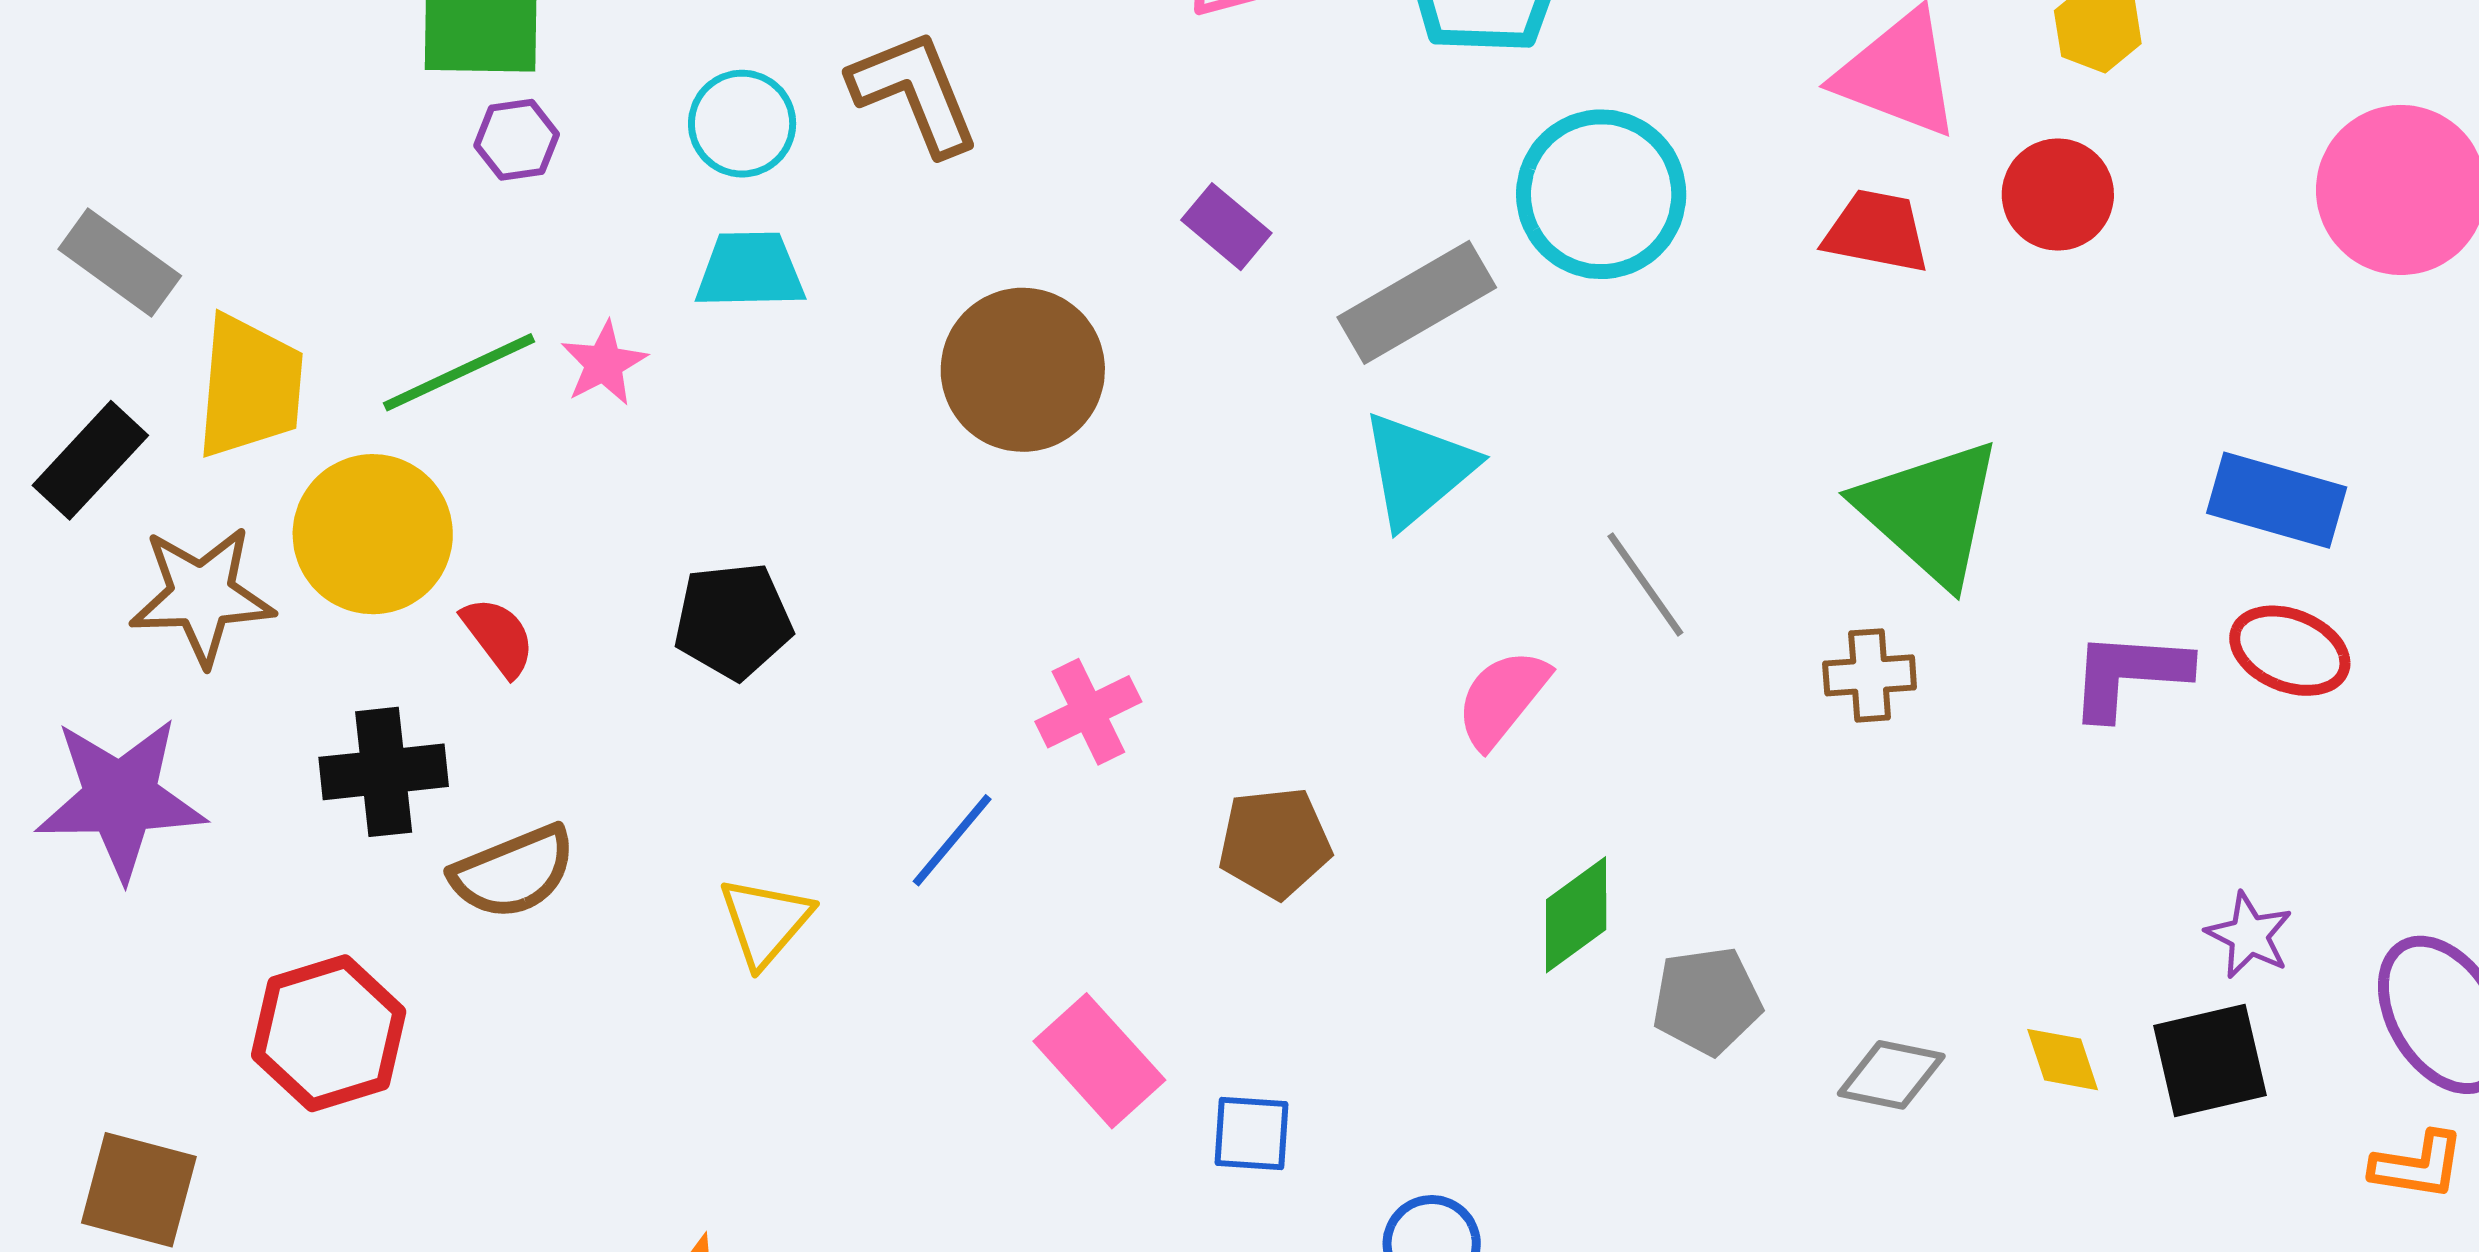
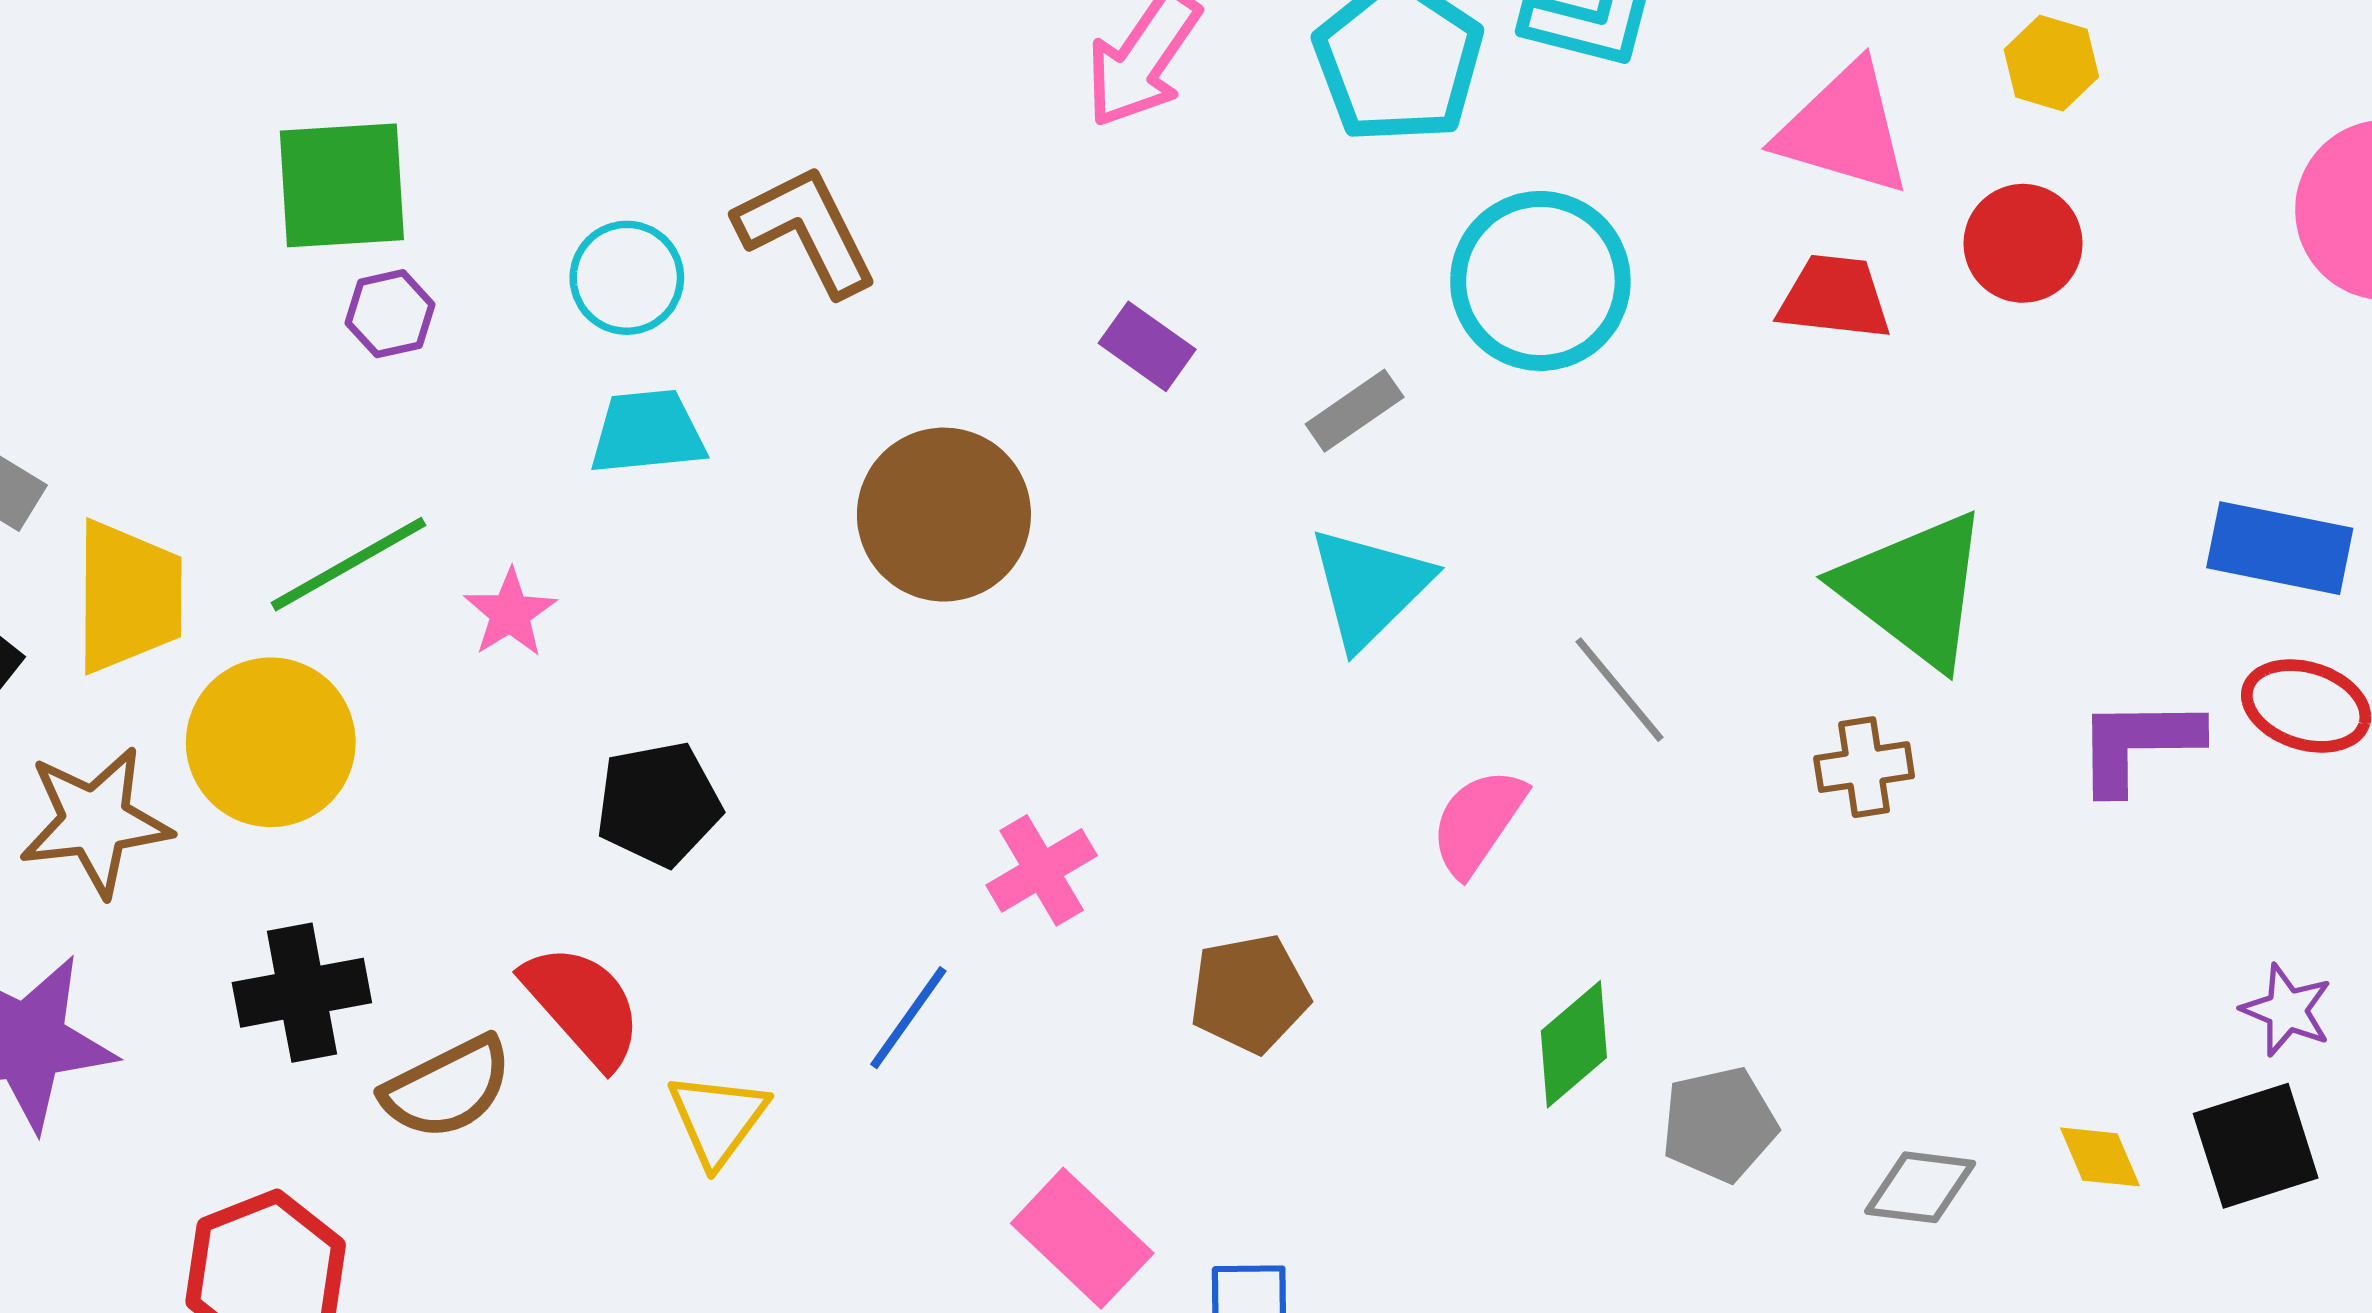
gray rectangle: (1417, 302) -> (1355, 411), size x0.6
pink star: (604, 363) -> (510, 613), moved
red semicircle: (498, 637) -> (583, 1005), moved, size x1.5

